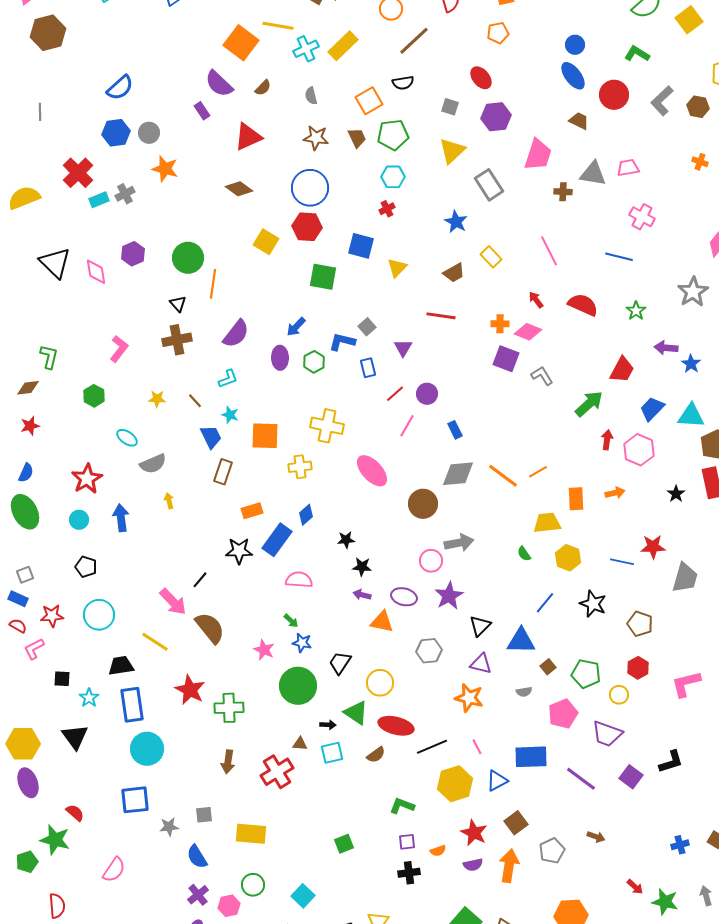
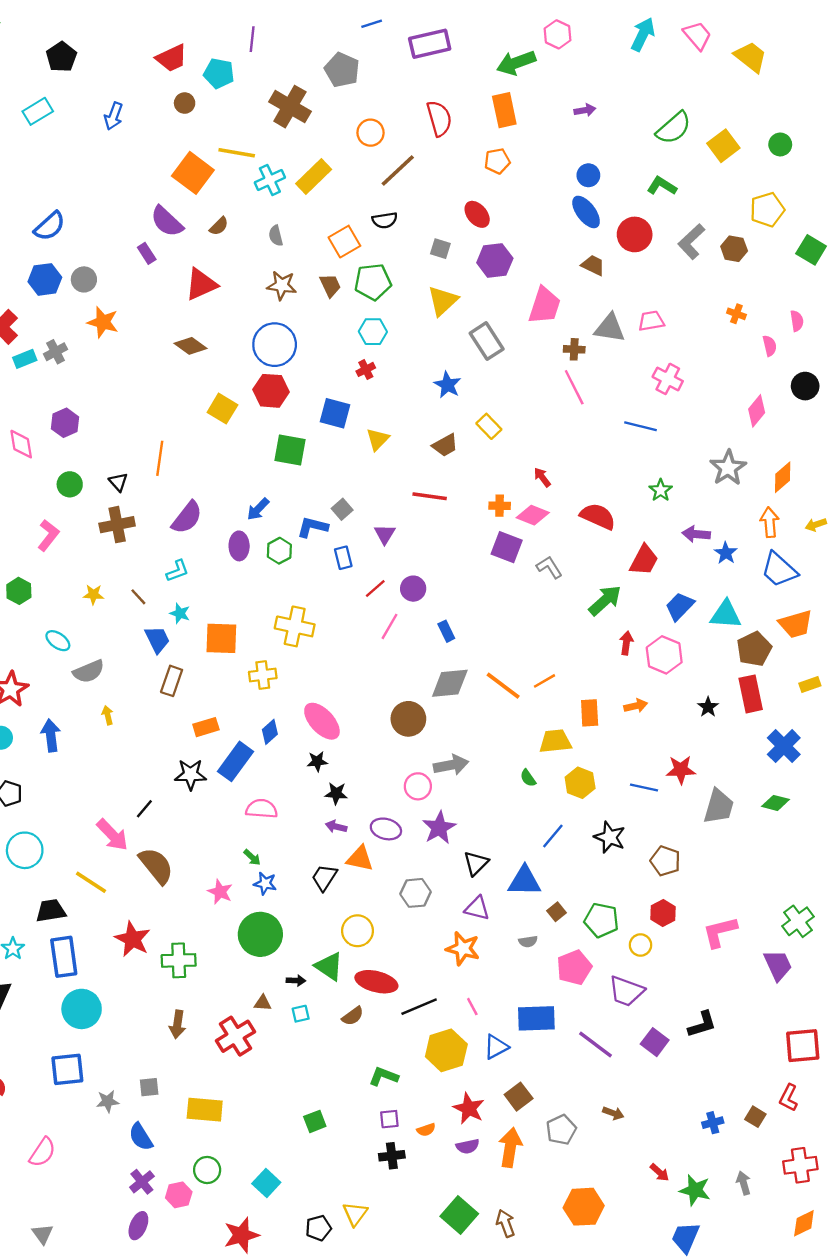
pink line: (549, 251) -> (574, 387), moved
green circle: (188, 258) -> (70, 484), moved, size x0.7
red semicircle: (583, 305) -> (598, 516), moved
pink ellipse: (372, 471) -> (322, 721), moved
black trapezoid: (340, 663) -> (324, 877), moved
cyan square: (332, 753) -> (301, 1014), size x0.7

